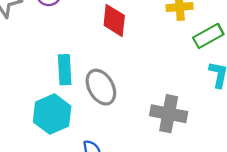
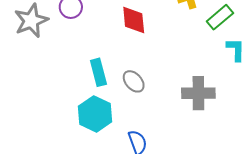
gray ellipse: (101, 87) -> (134, 81), size x0.7

